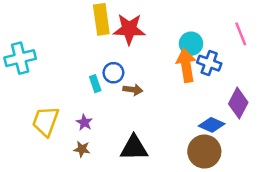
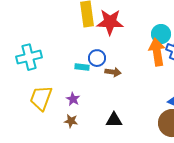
cyan cross: (20, 58) -> (29, 57), moved
cyan rectangle: (95, 84) -> (82, 67), turned -64
black triangle: (134, 148) -> (114, 120), size x0.7

